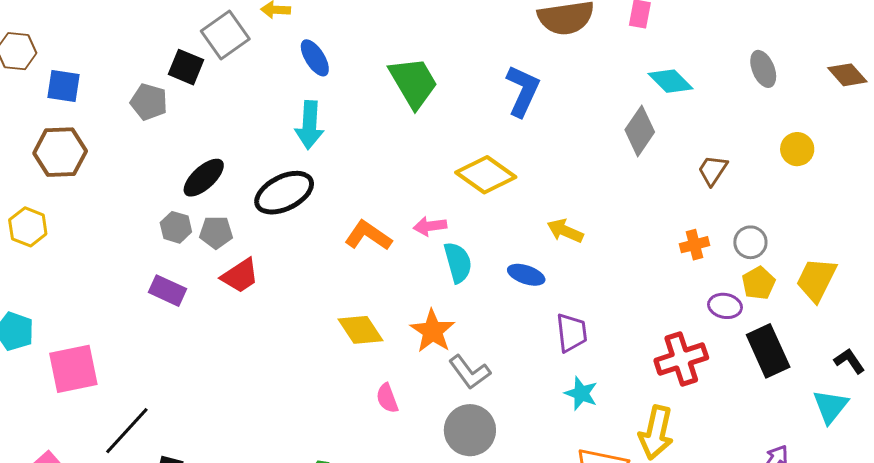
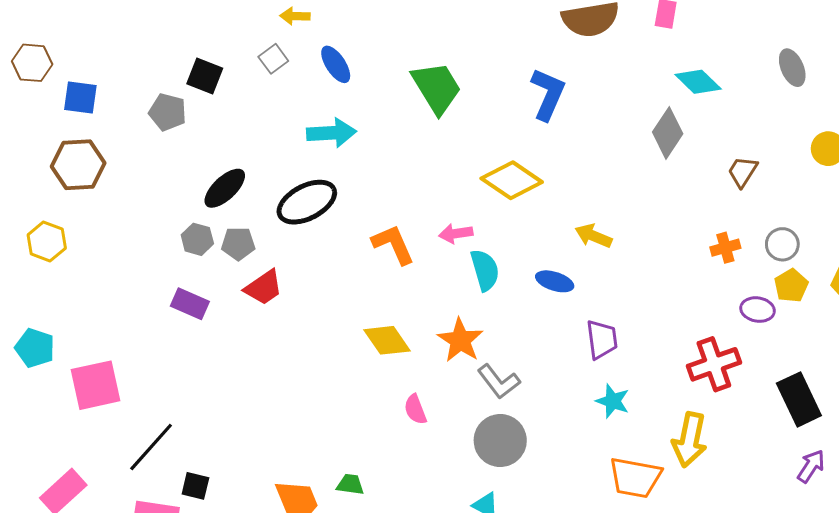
gray square: (225, 35) -> (273, 59), moved, size x0.6
cyan arrow: (309, 125) -> (331, 133), turned -96
orange L-shape: (368, 236) -> (393, 244), turned 33
black rectangle: (768, 351) -> (799, 399), moved

